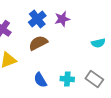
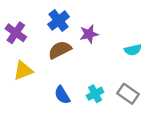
purple star: (62, 19) -> (89, 34), moved
cyan cross: (67, 79) -> (95, 94), turned -32

